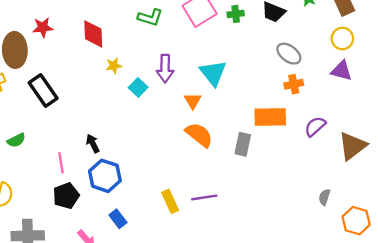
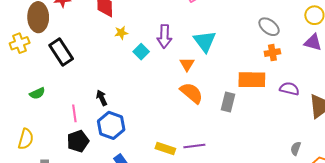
purple semicircle: (315, 126) -> (289, 89), turned 54
yellow rectangle: (170, 201) -> (165, 148), turned -48

